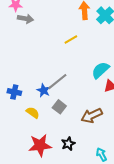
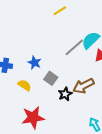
gray line: (57, 82) -> (74, 47), moved
black star: (68, 144) -> (65, 94), moved

